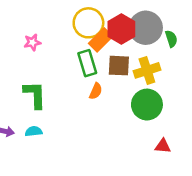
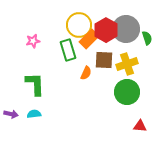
green rectangle: (87, 63) -> (68, 50), moved
orange semicircle: (96, 91) -> (86, 73), moved

